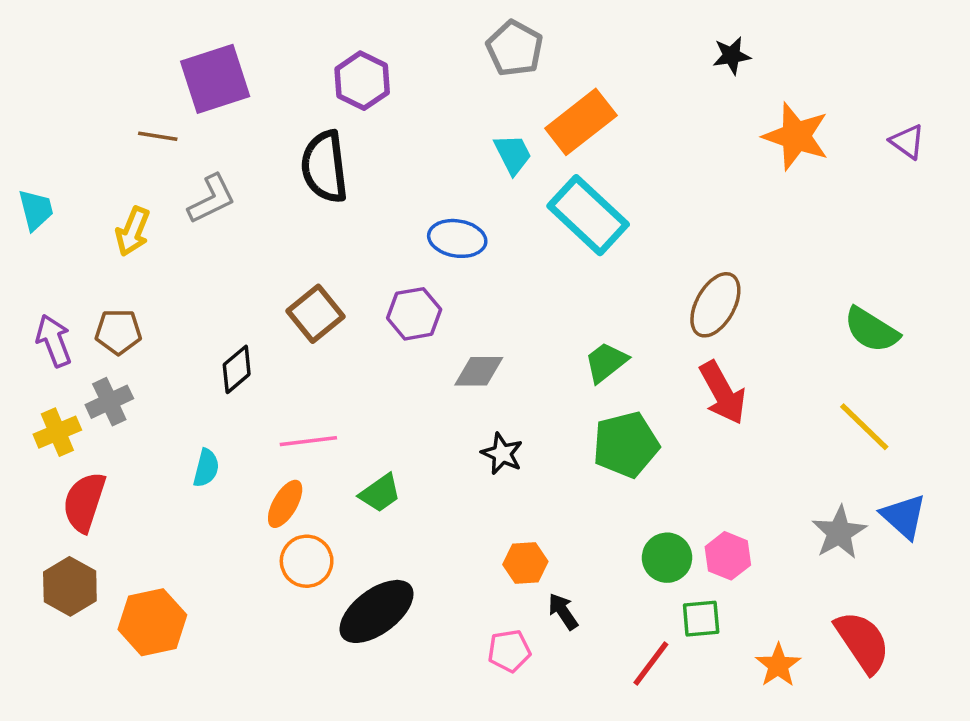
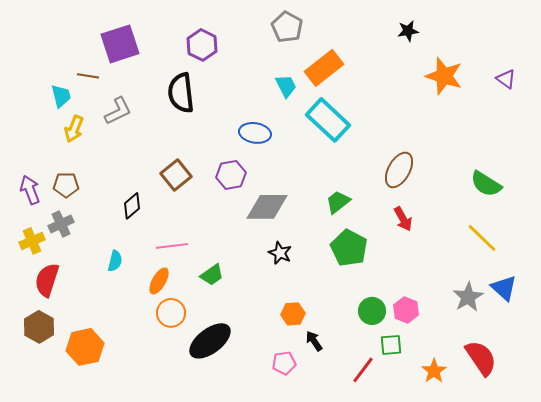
cyan trapezoid: (36, 210) -> (61, 96), moved
gray diamond: (479, 371) -> (267, 207), size x1.5
red arrow: (723, 393) -> (403, 219), size x0.7
green pentagon: (626, 445) -> (349, 248), turned -30

